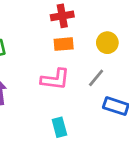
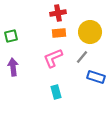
yellow circle: (107, 43) -> (90, 32), size x1.5
pink L-shape: (55, 79) -> (53, 58), turned 150

